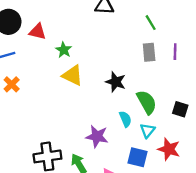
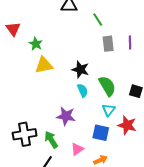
green line: (151, 23) -> (98, 20), moved
red triangle: (37, 32) -> (13, 29), turned 42
yellow triangle: (73, 75) -> (44, 65), turned -36
cyan semicircle: (125, 119) -> (83, 90), moved

